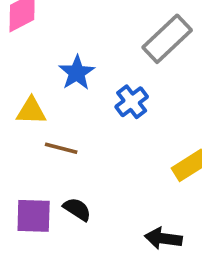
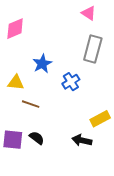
gray rectangle: (167, 39) -> (93, 49), turned -36
black arrow: (163, 238) -> (82, 140), moved

